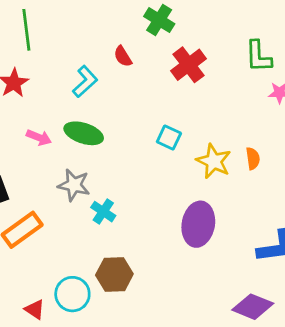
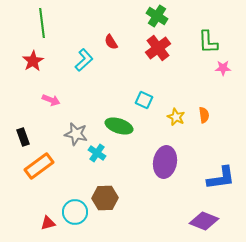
green cross: (159, 20) -> (157, 16), moved
green ellipse: (84, 133) -> (119, 126), moved
yellow star: (214, 161) -> (176, 117), size x0.7
red triangle: (35, 309) -> (48, 223), turned -49

